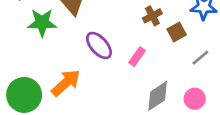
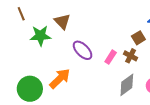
brown cross: (152, 16) -> (131, 56), moved, turned -32

